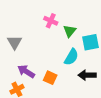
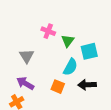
gray triangle: (14, 42) -> (27, 56), moved
orange square: (50, 78) -> (58, 87), moved

